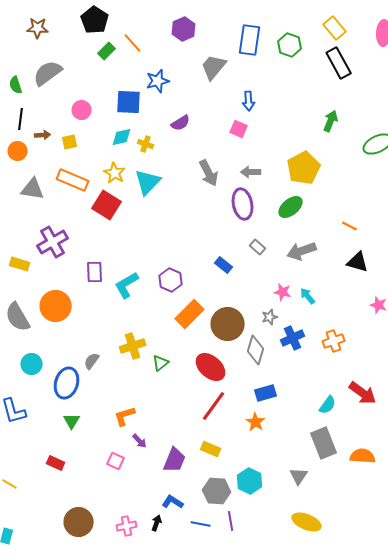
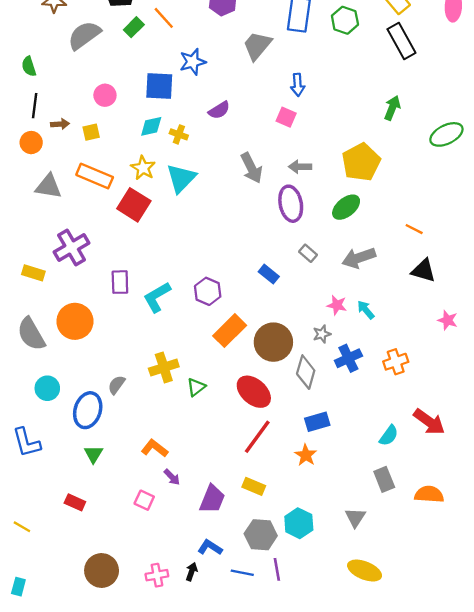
gray semicircle: (48, 73) -> (84, 35), moved
orange L-shape: (125, 416) -> (155, 448), turned 55
gray rectangle: (324, 443) -> (384, 479), size x0.7

